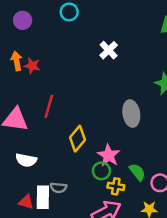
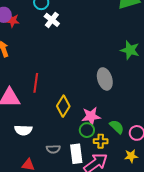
white cross: (109, 50) -> (52, 20), moved
red star: (32, 66) -> (13, 21), moved
pink star: (109, 155) -> (91, 116), turned -30
white rectangle: (43, 197) -> (76, 154), moved

